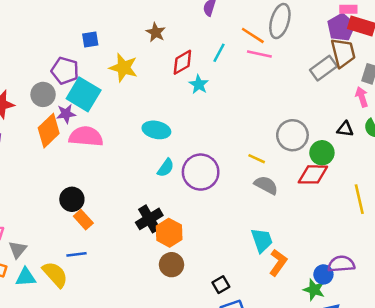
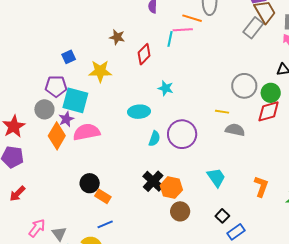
pink line: (259, 54) -> (183, 30), moved
cyan star: (199, 84) -> (166, 88), moved
cyan trapezoid: (262, 240) -> (216, 177), moved

